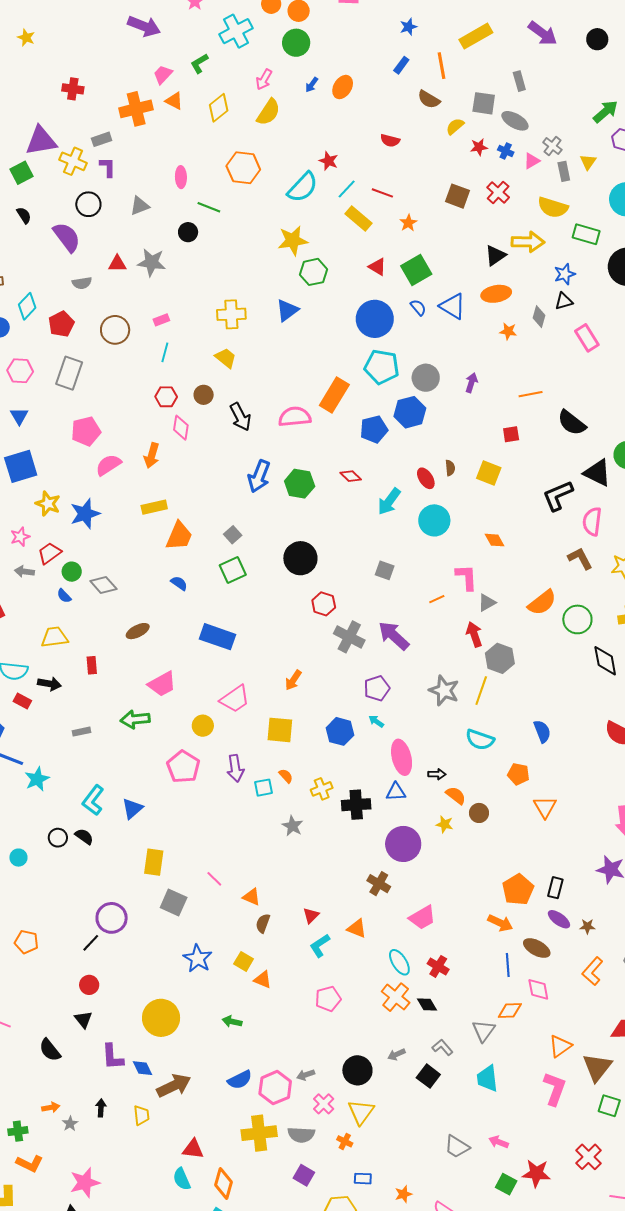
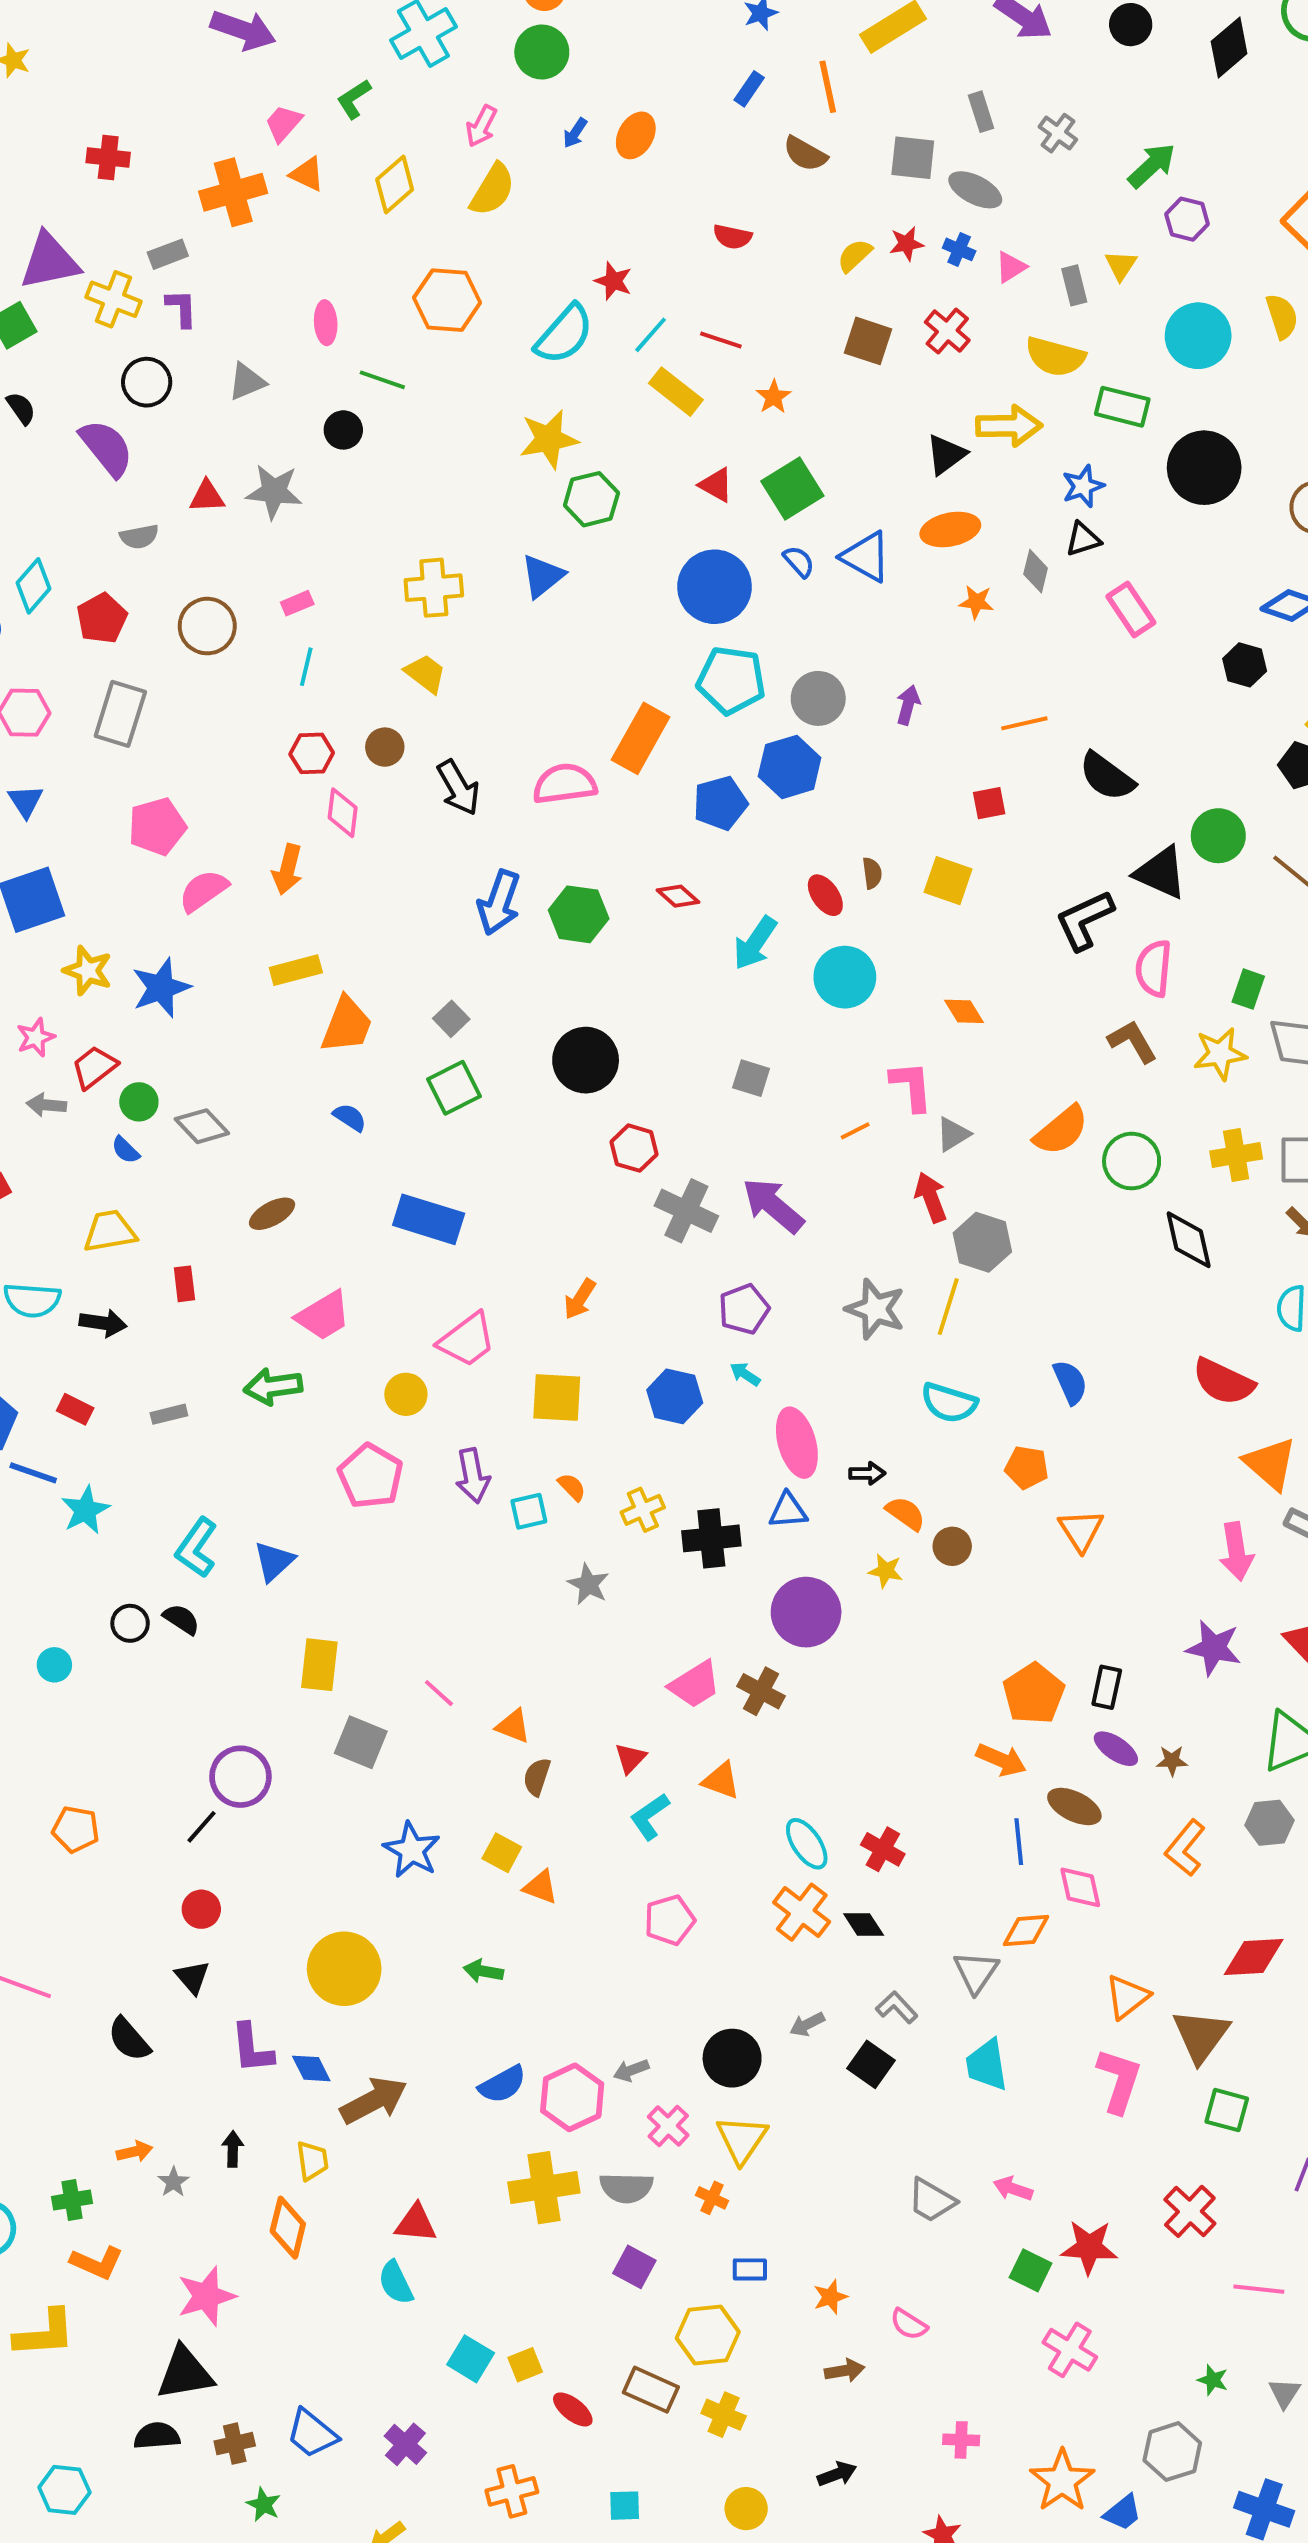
yellow semicircle: (455, 126) -> (855, 256), moved
gray cross: (552, 146) -> (1058, 133), moved
red rectangle: (22, 701) -> (75, 1409), moved
pink trapezoid: (422, 917) -> (695, 1684), moved
orange diamond: (223, 1184) -> (288, 2228), moved

